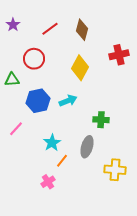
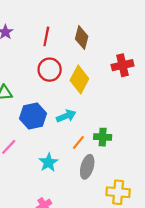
red line: (50, 29) -> (46, 36), turned -42
red circle: (34, 59) -> (50, 70), moved
orange line: (62, 161) -> (78, 143), moved

